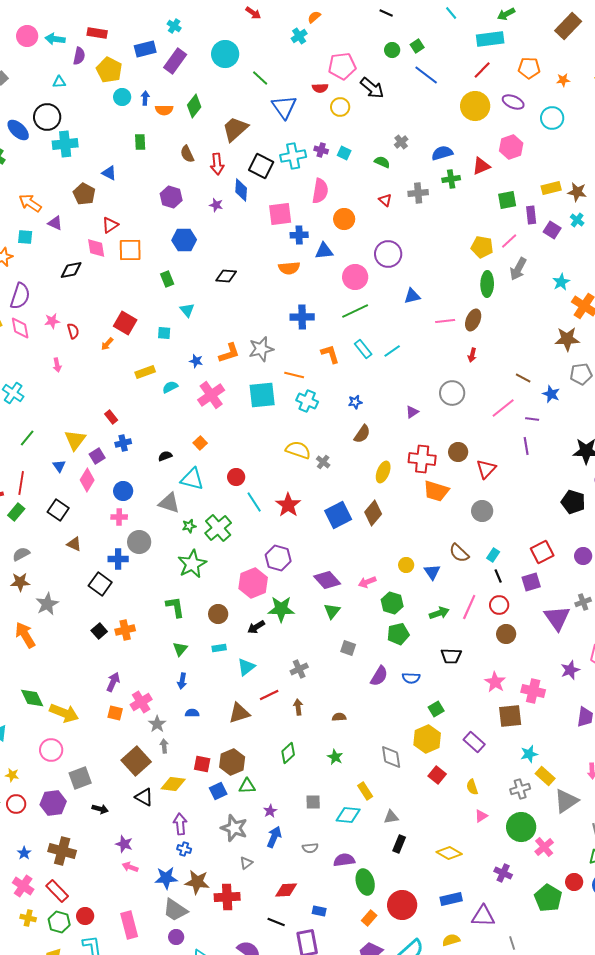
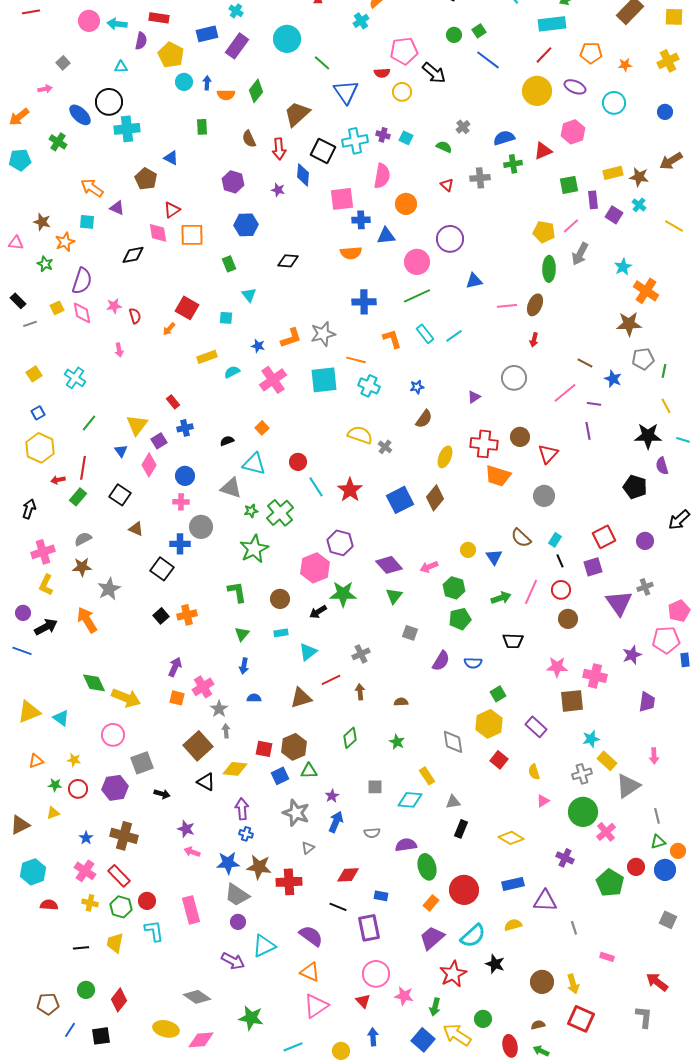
pink star: (495, 682) -> (557, 667), turned -30

